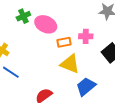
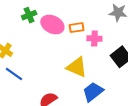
orange rectangle: (64, 42) -> (77, 28), moved

